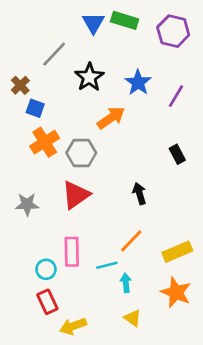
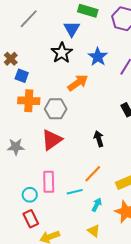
blue triangle: (93, 23) -> (72, 29), moved
gray line: (54, 54) -> (29, 19), moved
orange cross: (45, 142) -> (29, 101), turned 35
cyan arrow: (126, 283) -> (97, 205), moved, turned 32

